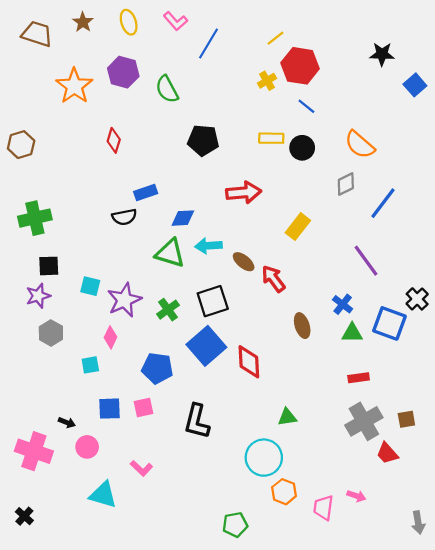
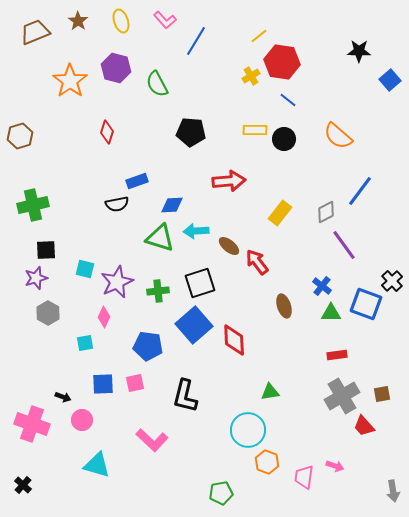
brown trapezoid: (37, 34) -> (35, 32), turned -40
gray diamond: (346, 184) -> (326, 212), moved
green cross: (168, 310) -> (158, 291), turned 30
pink L-shape: (141, 468) -> (152, 440), moved, size x1.5

